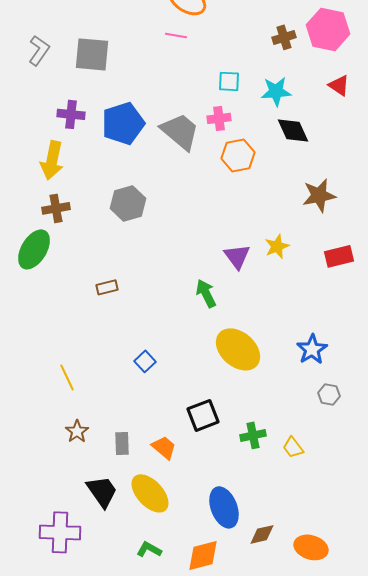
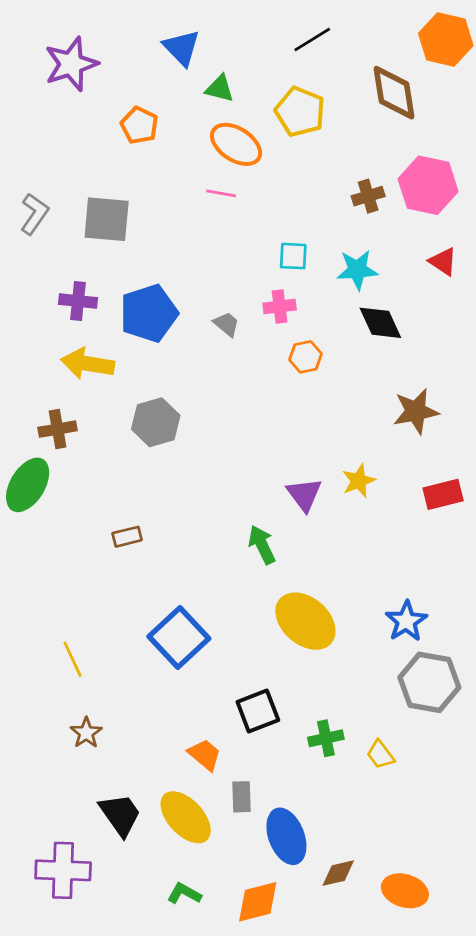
gray trapezoid: (180, 131) -> (226, 324), size x0.5
orange hexagon: (238, 155) -> (305, 357), size x0.7
yellow arrow: (52, 160) -> (88, 364), moved, turned 87
blue square: (145, 361) -> (179, 637), size x2.0
gray hexagon: (329, 394) -> (429, 682), size x2.0
gray rectangle: (122, 443) -> (241, 797), moved

